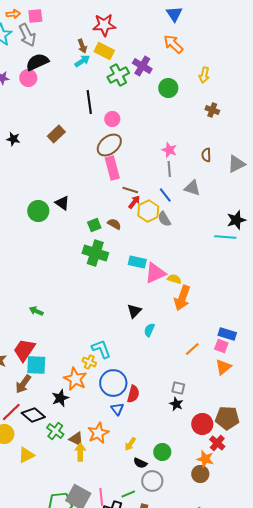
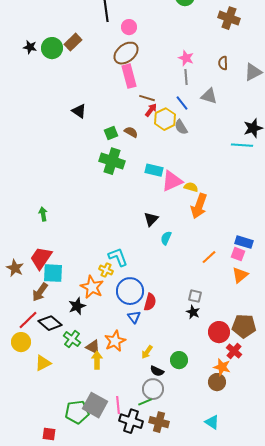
brown cross: (212, 110) -> (229, 18), size x1.5
green circle: (38, 211) -> (52, 48), moved
green arrow: (36, 311) -> (43, 214), moved, turned 56
gray circle: (152, 481) -> (153, 389), moved

